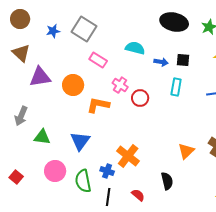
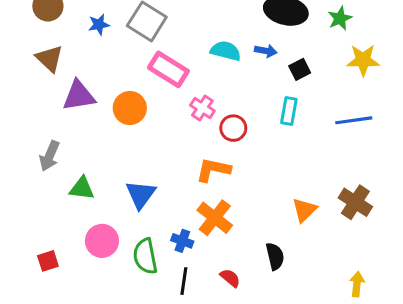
pink rectangle: (98, 60) -> (168, 69), size x1.4
black square: (183, 60) -> (300, 69), turned -32
blue arrow: (161, 62) -> (266, 51), moved
orange L-shape: (98, 105) -> (213, 170), moved
red square: (16, 177) -> (48, 261), moved, turned 32

